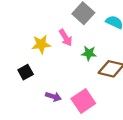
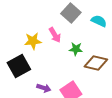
black square: (26, 72) -> (19, 66), size x1.6

